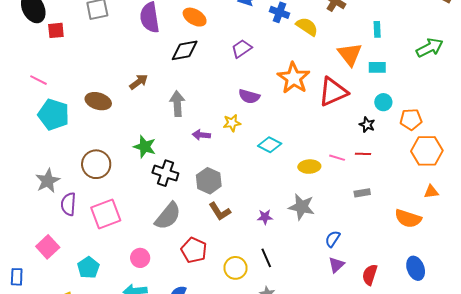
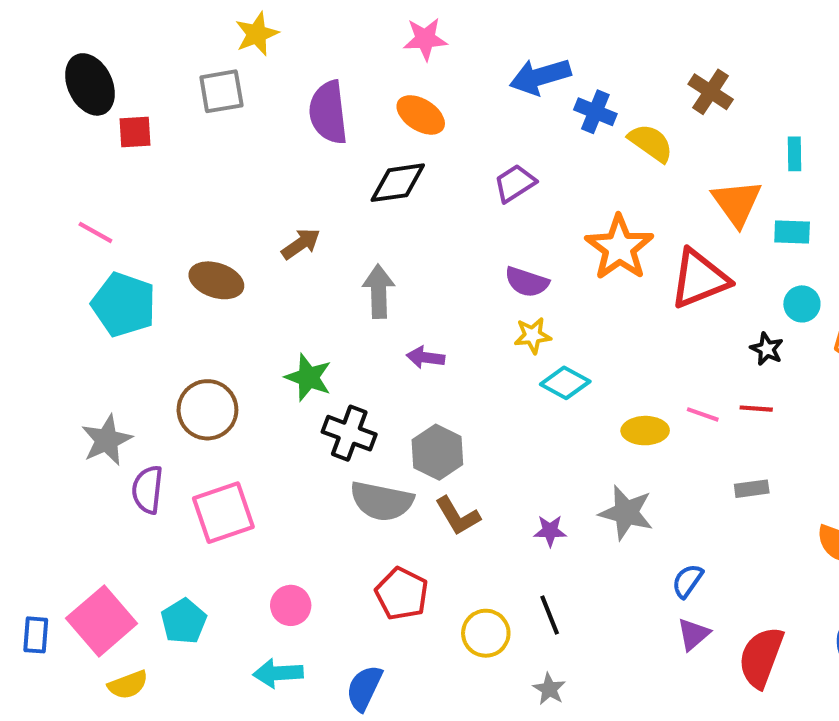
yellow star: (232, 123) -> (533, 335), moved
gray semicircle: (168, 216) -> (382, 501), moved, turned 60
pink square: (48, 247) -> (102, 621), moved, size x1.4
red semicircle: (370, 275) -> (761, 657), size x1.4

